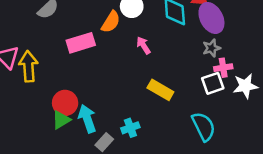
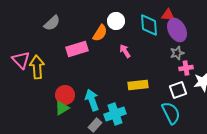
white square: (213, 83) -> (178, 90), moved
yellow rectangle: (160, 90) -> (138, 85), turned -36
cyan arrow: (87, 119) -> (92, 100), moved
cyan cross: (130, 128) -> (115, 114), size x1.5

